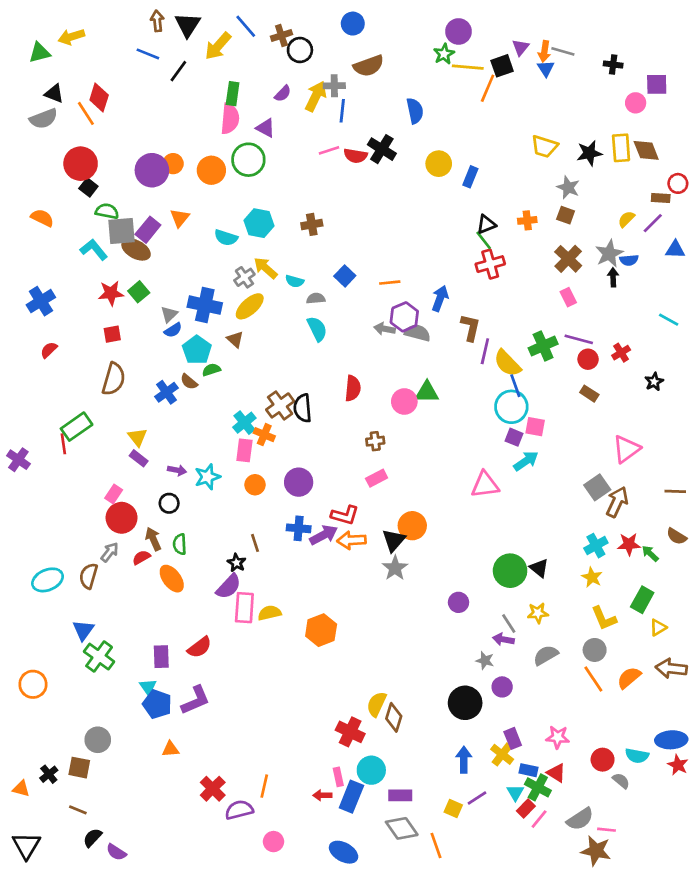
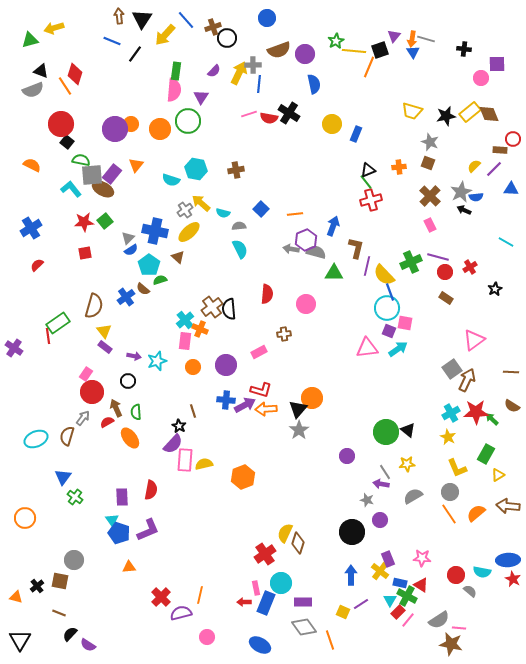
purple circle: (459, 31) -> (305, 54), moved
purple triangle: (266, 128) -> (201, 97), turned 35
yellow rectangle: (621, 148) -> (470, 112), turned 55
black arrow: (613, 277) -> (464, 210), turned -64
brown semicircle: (114, 379) -> (94, 306), moved
green triangle: (427, 392) -> (334, 273), moved
pink rectangle: (377, 478) -> (259, 352), moved
pink triangle: (485, 485) -> (367, 348), moved
red star: (629, 544) -> (476, 412), size x1.4
red semicircle: (199, 647) -> (151, 490), turned -42
green cross: (99, 657) -> (75, 497), size x0.7
red cross: (350, 732) -> (265, 554), turned 30

